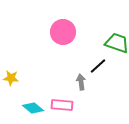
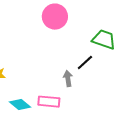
pink circle: (63, 32) -> (55, 17), moved

